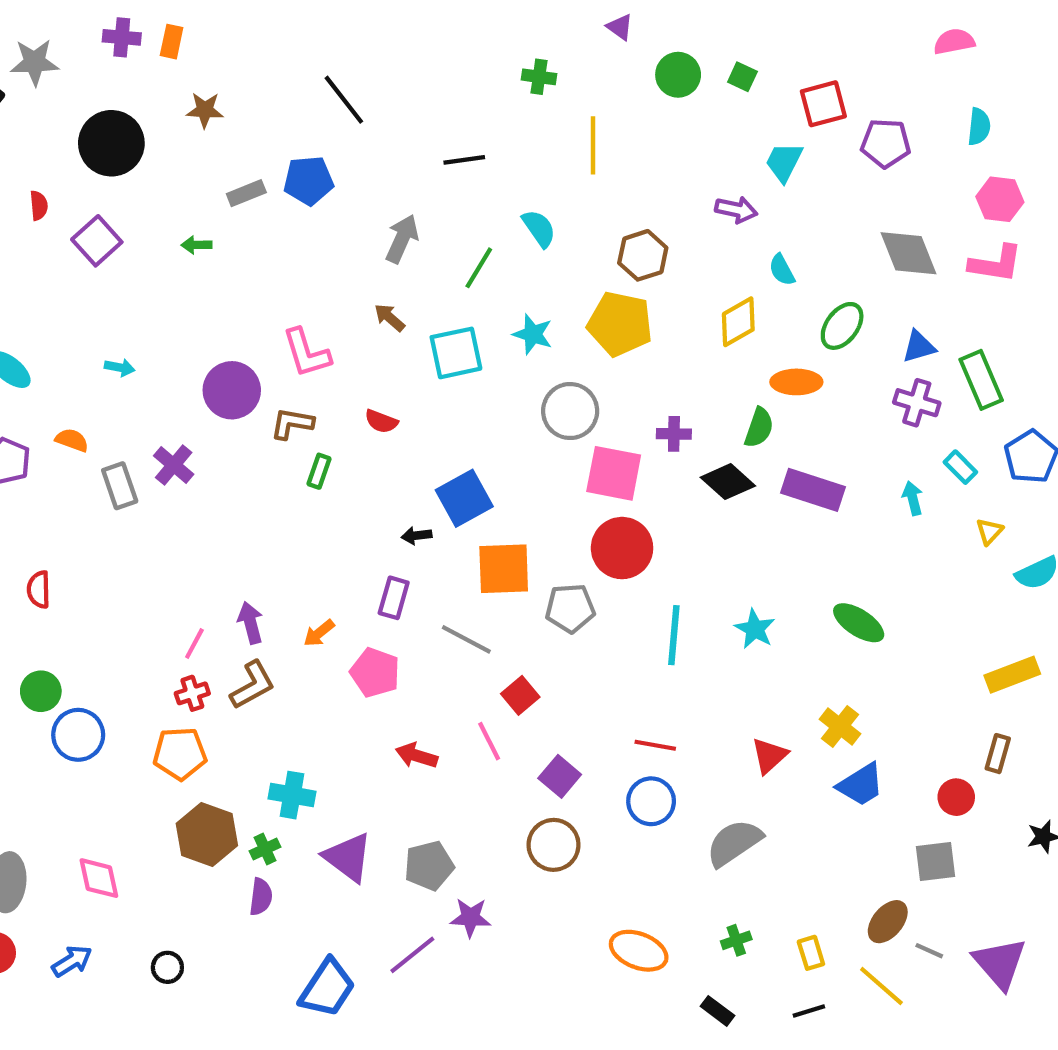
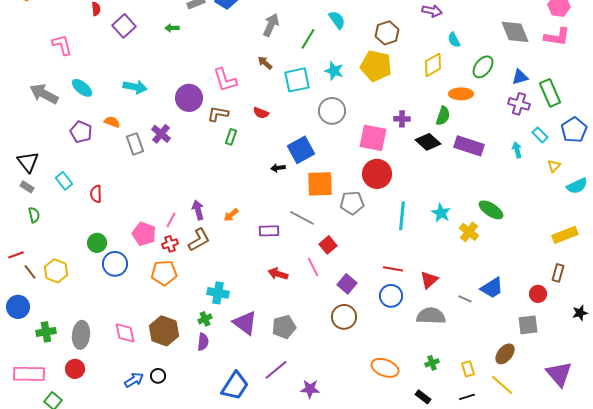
cyan arrow: (120, 367) -> (135, 87), size x1.6
gray circle: (570, 411) -> (332, 111), moved
purple rectangle: (394, 598) -> (269, 231), moved, turned 72
pink pentagon: (375, 673) -> (144, 234), moved
yellow cross: (840, 727) -> (469, 232), moved
red triangle: (769, 756) -> (429, 280), moved
brown hexagon: (207, 834) -> (164, 331), moved
gray semicircle: (734, 843) -> (431, 316), turned 36
purple star: (470, 918) -> (310, 389), moved
gray line: (929, 951) -> (465, 299), moved
blue arrow: (72, 961) -> (134, 380), moved

